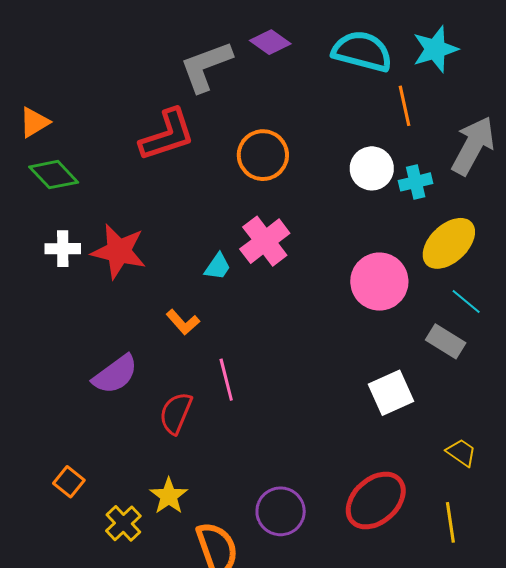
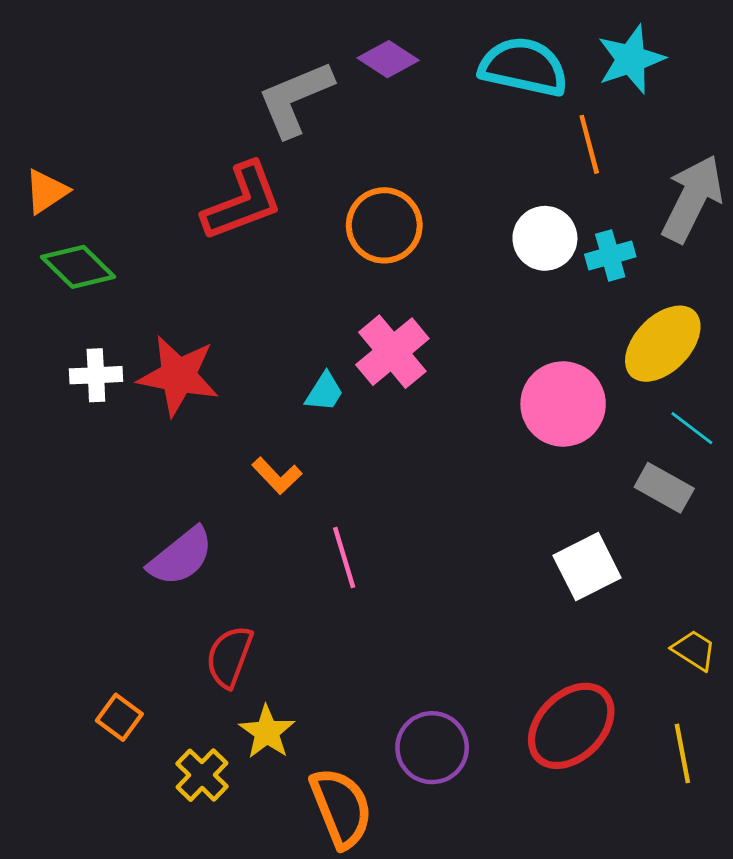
red semicircle: (176, 413) -> (229, 657), moved

